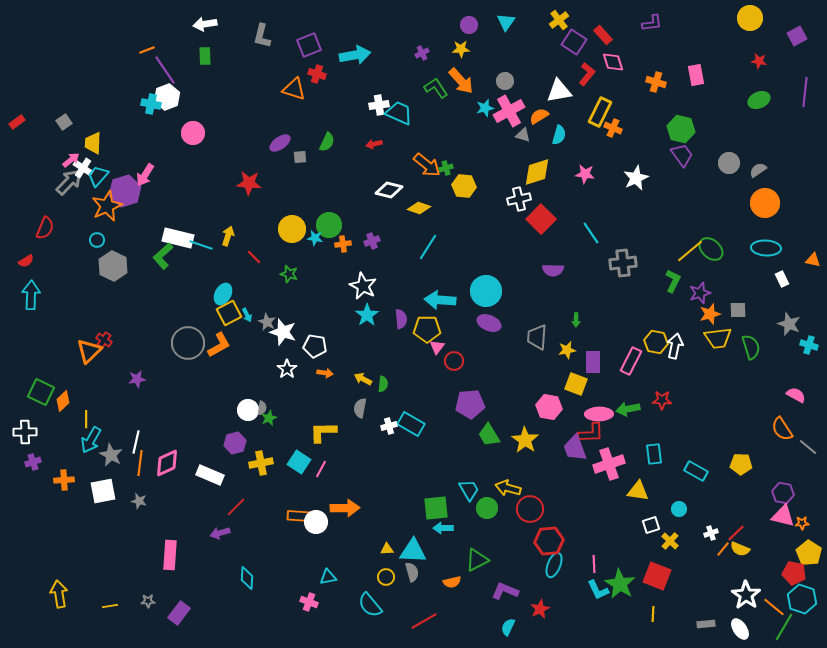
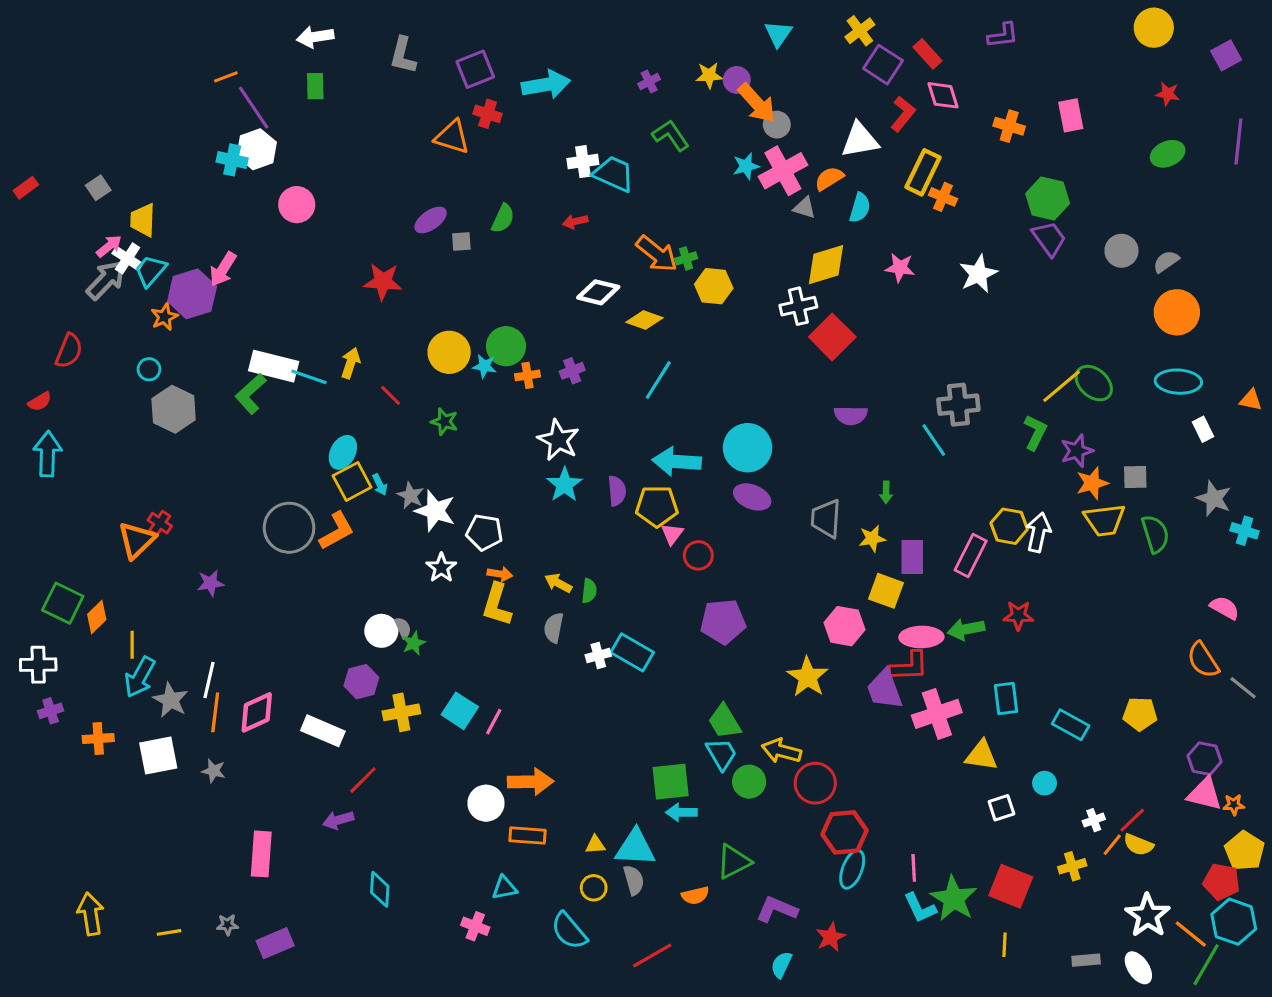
purple circle: (469, 25) -> (737, 80), moved
orange arrow: (461, 81) -> (757, 103), moved
orange star: (107, 206) -> (164, 317), size x0.6
cyan line: (591, 233) -> (934, 440), moved
gray semicircle: (262, 408) -> (403, 628), turned -32
yellow L-shape: (323, 432) -> (497, 605), moved, turned -72
green trapezoid: (489, 435) -> (724, 722), moved
orange rectangle: (299, 516) -> (528, 835), moved
yellow cross: (670, 541) -> (1072, 866), moved, turned 30
purple rectangle: (179, 613) -> (275, 943), turned 30

